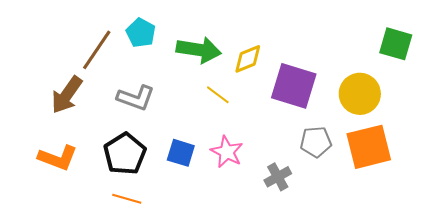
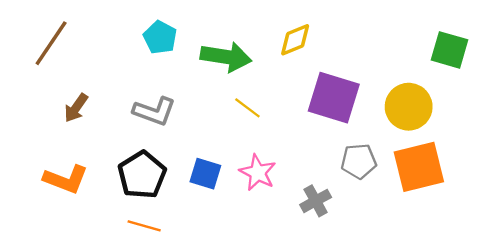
brown line: (97, 50) -> (51, 43), moved
yellow diamond: (248, 59) -> (295, 40), moved
brown arrow: (67, 95) -> (76, 108), size x0.7

